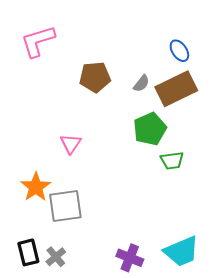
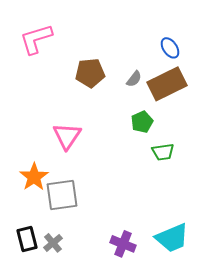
green pentagon: (150, 129) -> (142, 122), size x0.7
pink triangle: (71, 144) -> (67, 136), size x1.4

